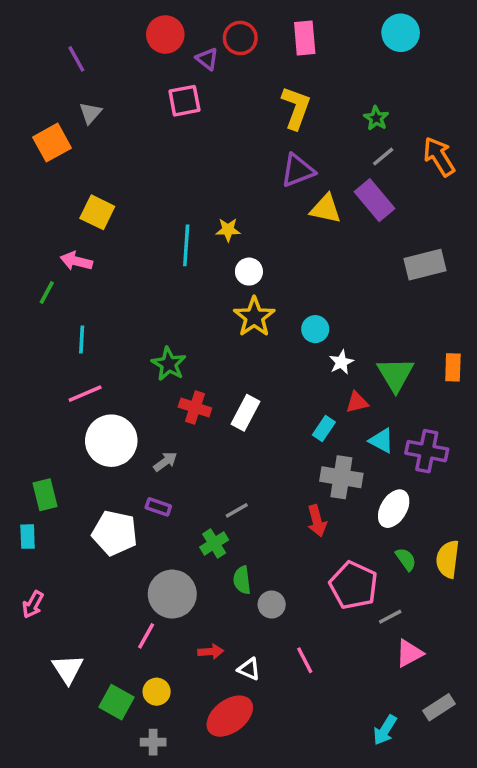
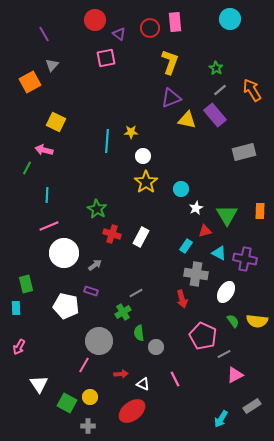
red circle: (240, 38) -> (150, 28), moved
yellow semicircle: (448, 559) -> (257, 321), turned -90

